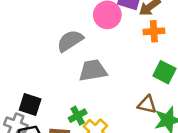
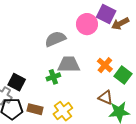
orange cross: (154, 31) -> (105, 65), moved, turned 35
green cross: (78, 116) -> (53, 77), moved

